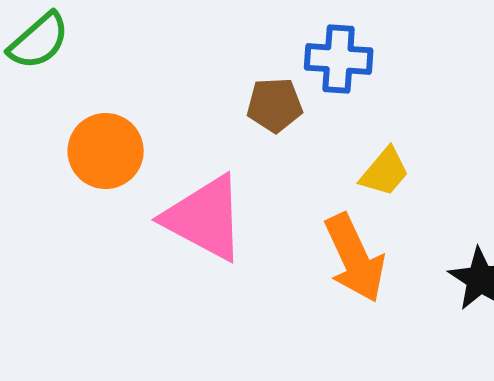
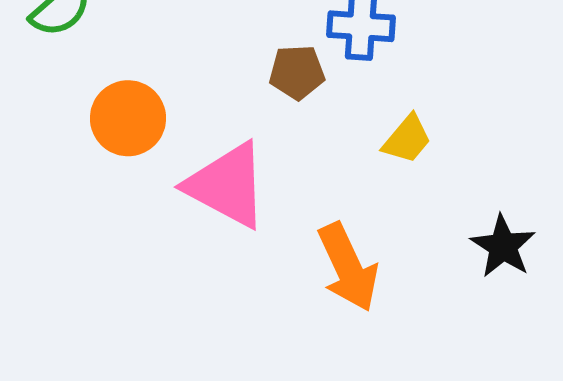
orange arrow: (355, 258) -> (348, 267), moved

